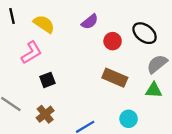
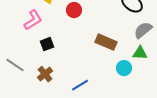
red circle: (113, 41) -> (74, 10), moved
cyan circle: (129, 119) -> (124, 68), moved

